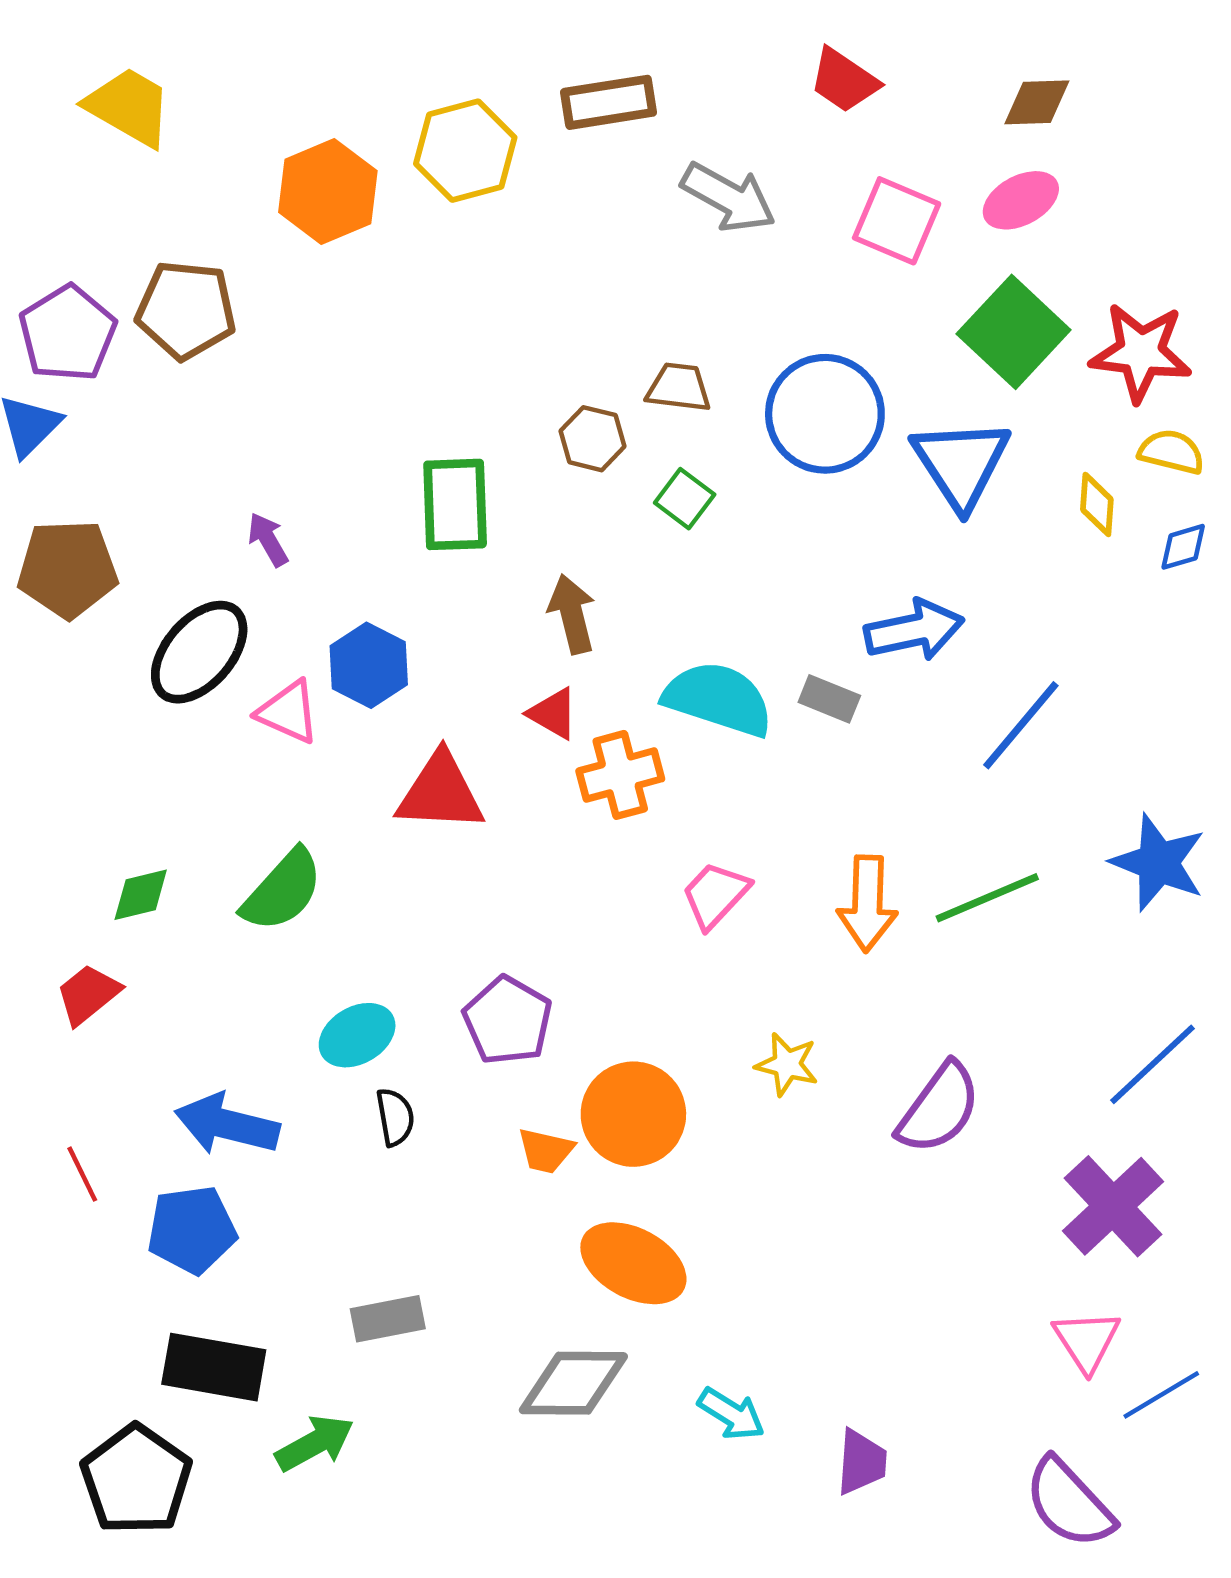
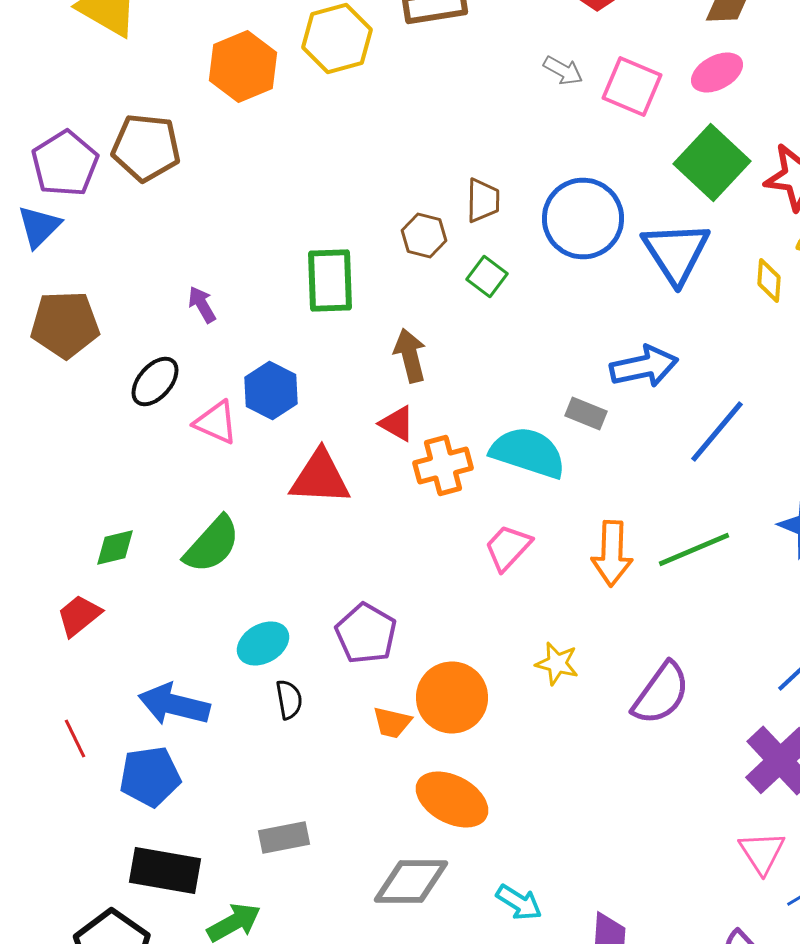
gray arrow: (728, 197) -> (563, 70), moved, size x0.6
brown trapezoid: (679, 387) -> (483, 200), turned 84
black ellipse: (199, 652) -> (155, 382), size x0.7
cyan semicircle: (718, 699) -> (528, 452), moved

